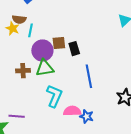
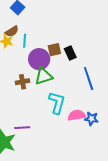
brown semicircle: (19, 19) -> (12, 31), turned -32

